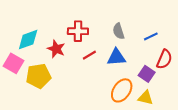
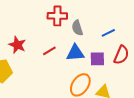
red cross: (78, 31) -> (57, 16), moved
purple square: (147, 74) -> (97, 59), moved, turned -35

